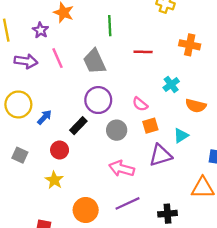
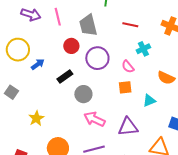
cyan cross: (171, 85) -> (143, 49), moved
purple circle: (98, 100) -> (97, 58), moved
pink semicircle: (140, 104) -> (128, 67), moved
gray circle: (117, 130) -> (83, 94), moved
red circle: (60, 150) -> (71, 46), moved
purple triangle: (160, 155) -> (128, 127), moved

